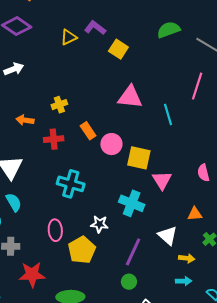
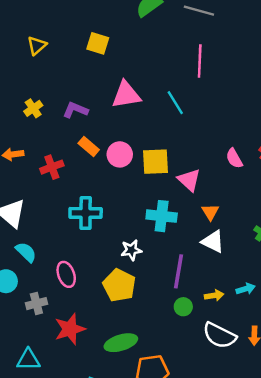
purple L-shape: (95, 28) -> (75, 110), moved
yellow cross: (59, 105) -> (33, 108), moved
orange triangle: (195, 214) -> (210, 212), moved, turned -42
pink ellipse: (55, 230) -> (66, 274), moved
yellow arrow: (187, 258) -> (214, 295), moved

